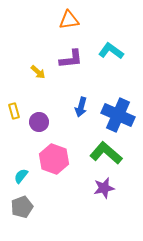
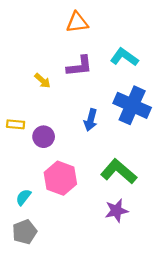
yellow rectangle: (14, 111) -> (16, 124), turned -70
blue cross: (118, 115) -> (132, 105), moved

